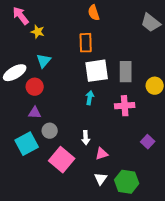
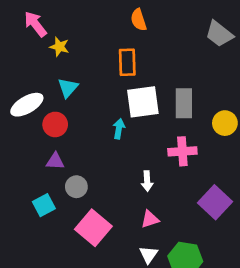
cyan arrow: (90, 98) -> (119, 129), moved
white arrow: (86, 138) -> (147, 181), moved
purple square: (148, 142) -> (215, 202), size x1.6
cyan square: (27, 144) -> (44, 205), size x0.7

